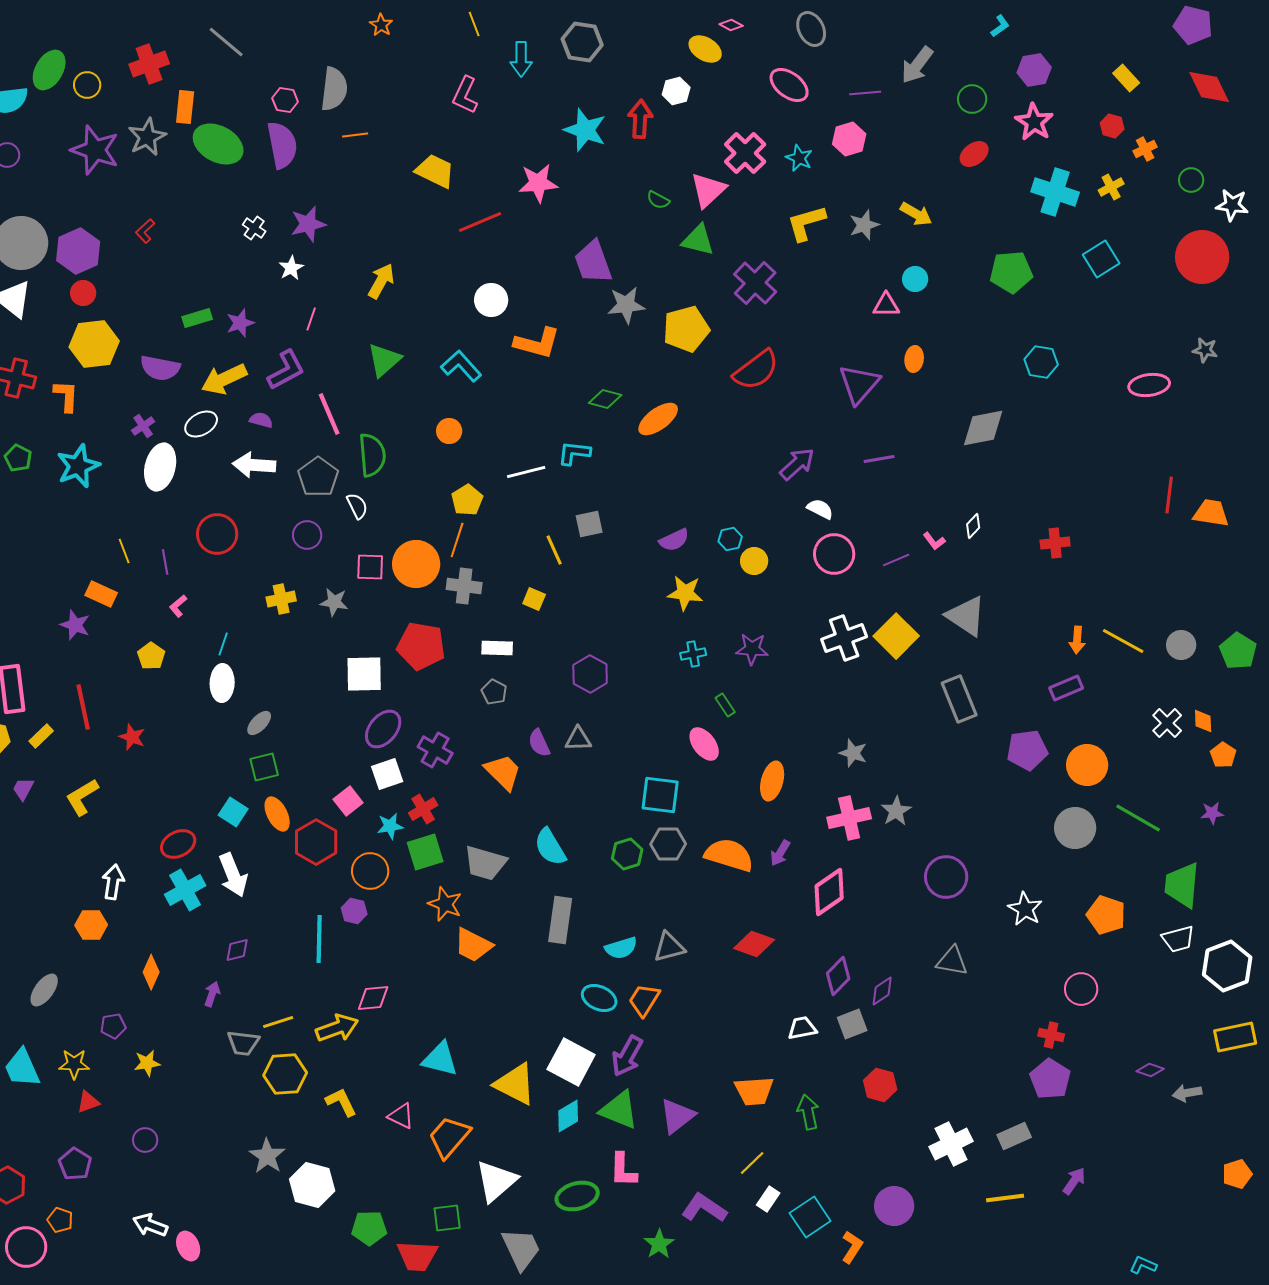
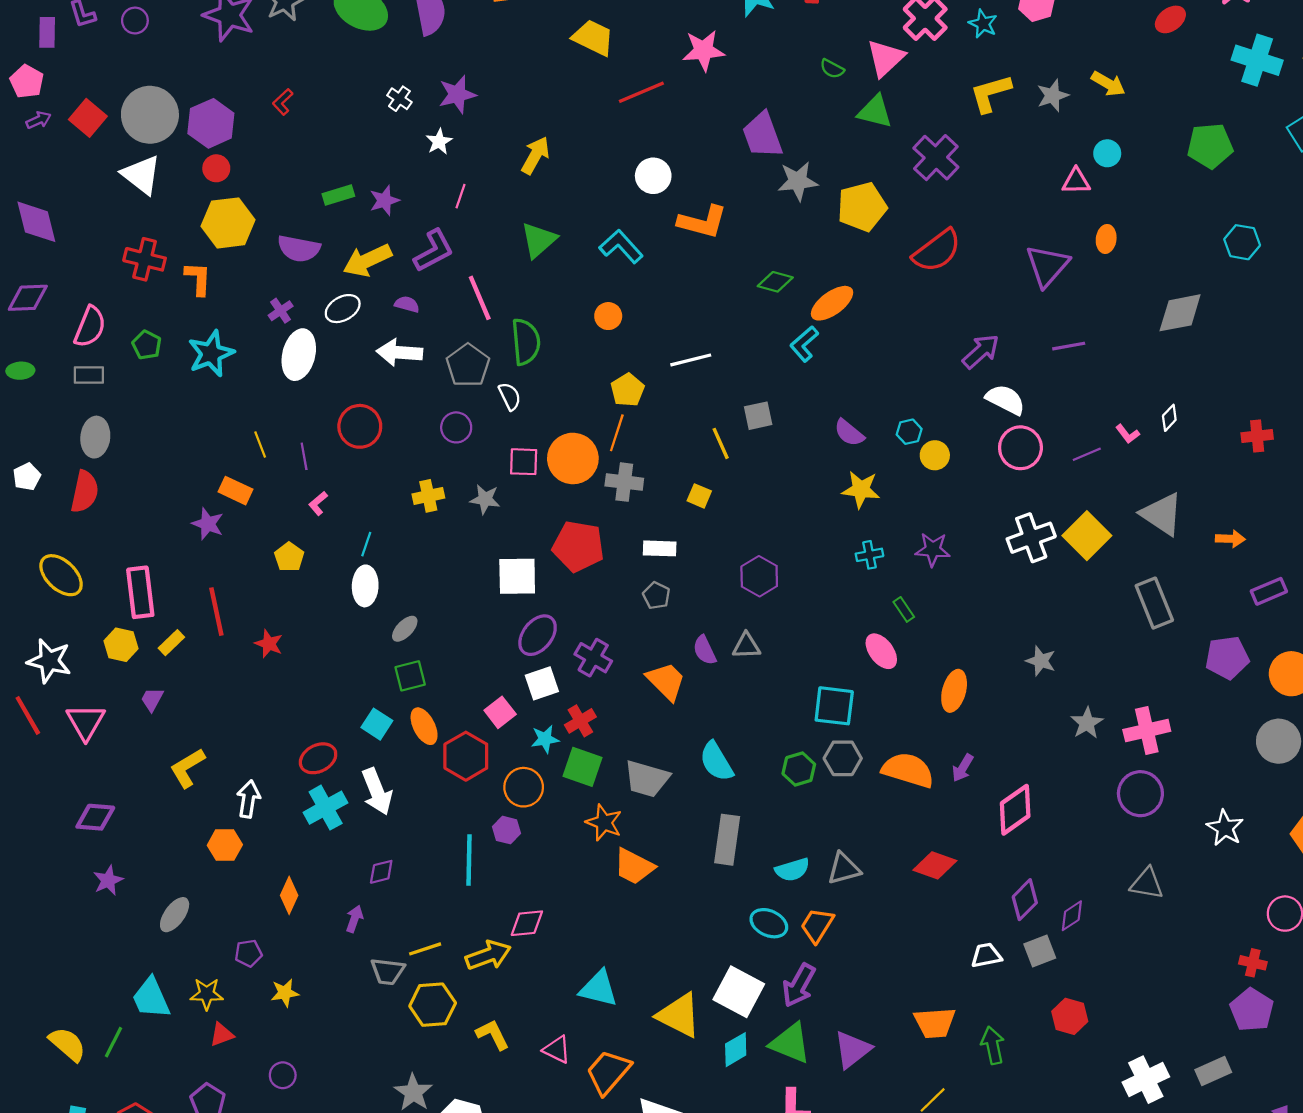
cyan L-shape: (574, 453) -> (804, 344), moved, turned -48
white semicircle: (820, 509) -> (1005, 400), size x1.4
purple semicircle: (674, 540) -> (849, 433), turned 64
orange arrow: (1077, 640) -> (1230, 539), moved, turned -92
yellow L-shape: (82, 797) -> (187, 768), moved
pink cross: (849, 818) -> (1147, 730), moved
green square: (425, 852) -> (583, 767), turned 36

